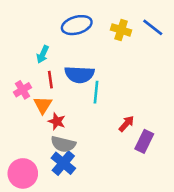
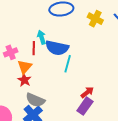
cyan arrow: (43, 54) -> (42, 37), moved, turned 128
red star: (57, 121) -> (24, 80), moved
purple rectangle: (144, 141) -> (85, 106), moved

